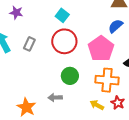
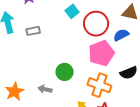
red circle: (64, 41) -> (96, 24), moved
gray rectangle: (29, 44) -> (33, 31), turned 40

